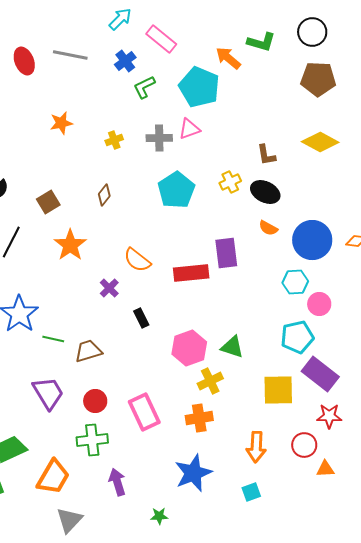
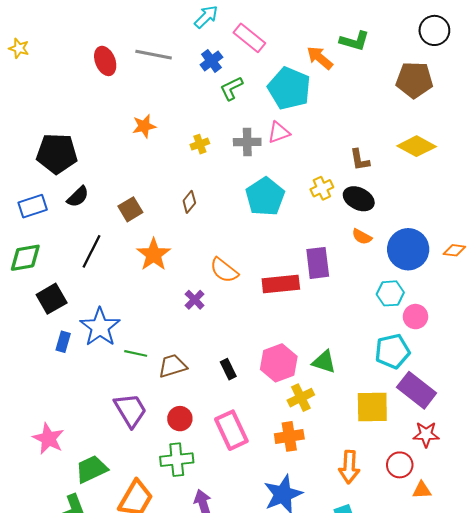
black circle: (312, 32) -> (434, 30), moved
black rectangle: (141, 318) -> (228, 369), moved

